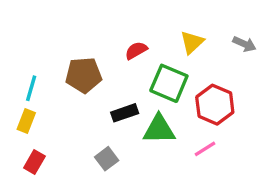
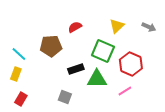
red semicircle: (136, 50) -> (75, 27), moved
cyan line: (31, 88) -> (19, 54), turned -63
gray square: (107, 159) -> (65, 97), turned -32

